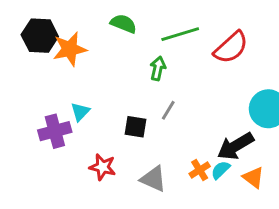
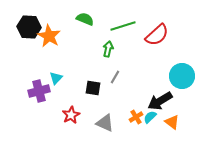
orange star: (70, 49) -> (49, 36), turned -30
red star: (103, 167) -> (71, 115), turned 30

